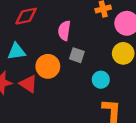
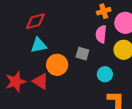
pink semicircle: (64, 31) -> (101, 34), moved
cyan triangle: (16, 51) -> (39, 45), moved

